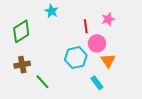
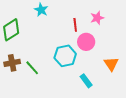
orange triangle: (108, 61) -> (111, 64), moved
green line: (42, 82) -> (32, 68), moved

